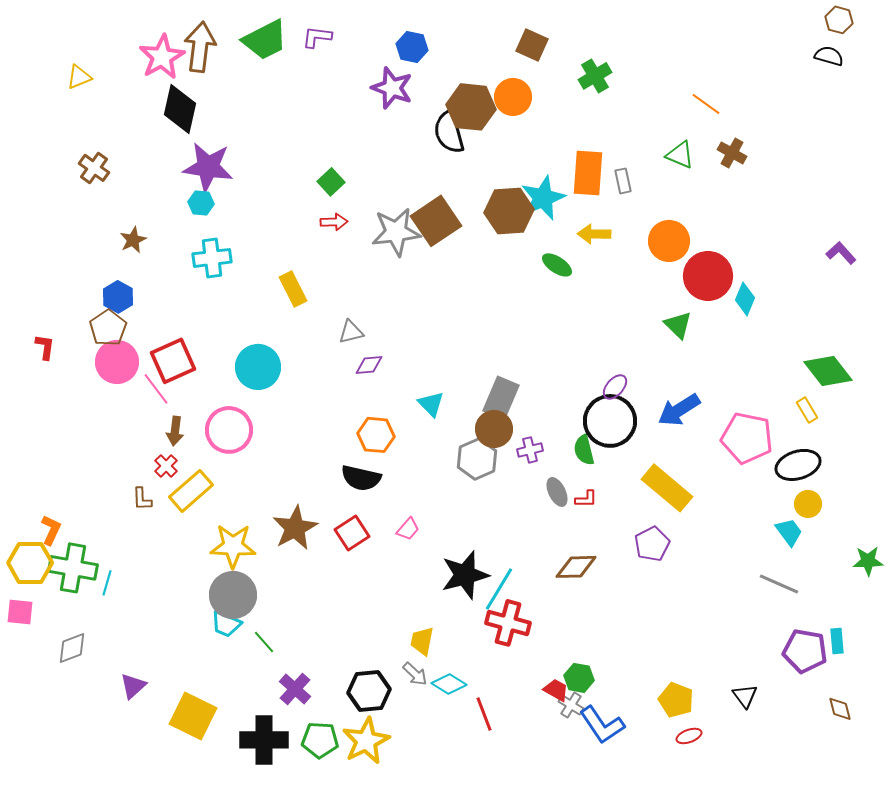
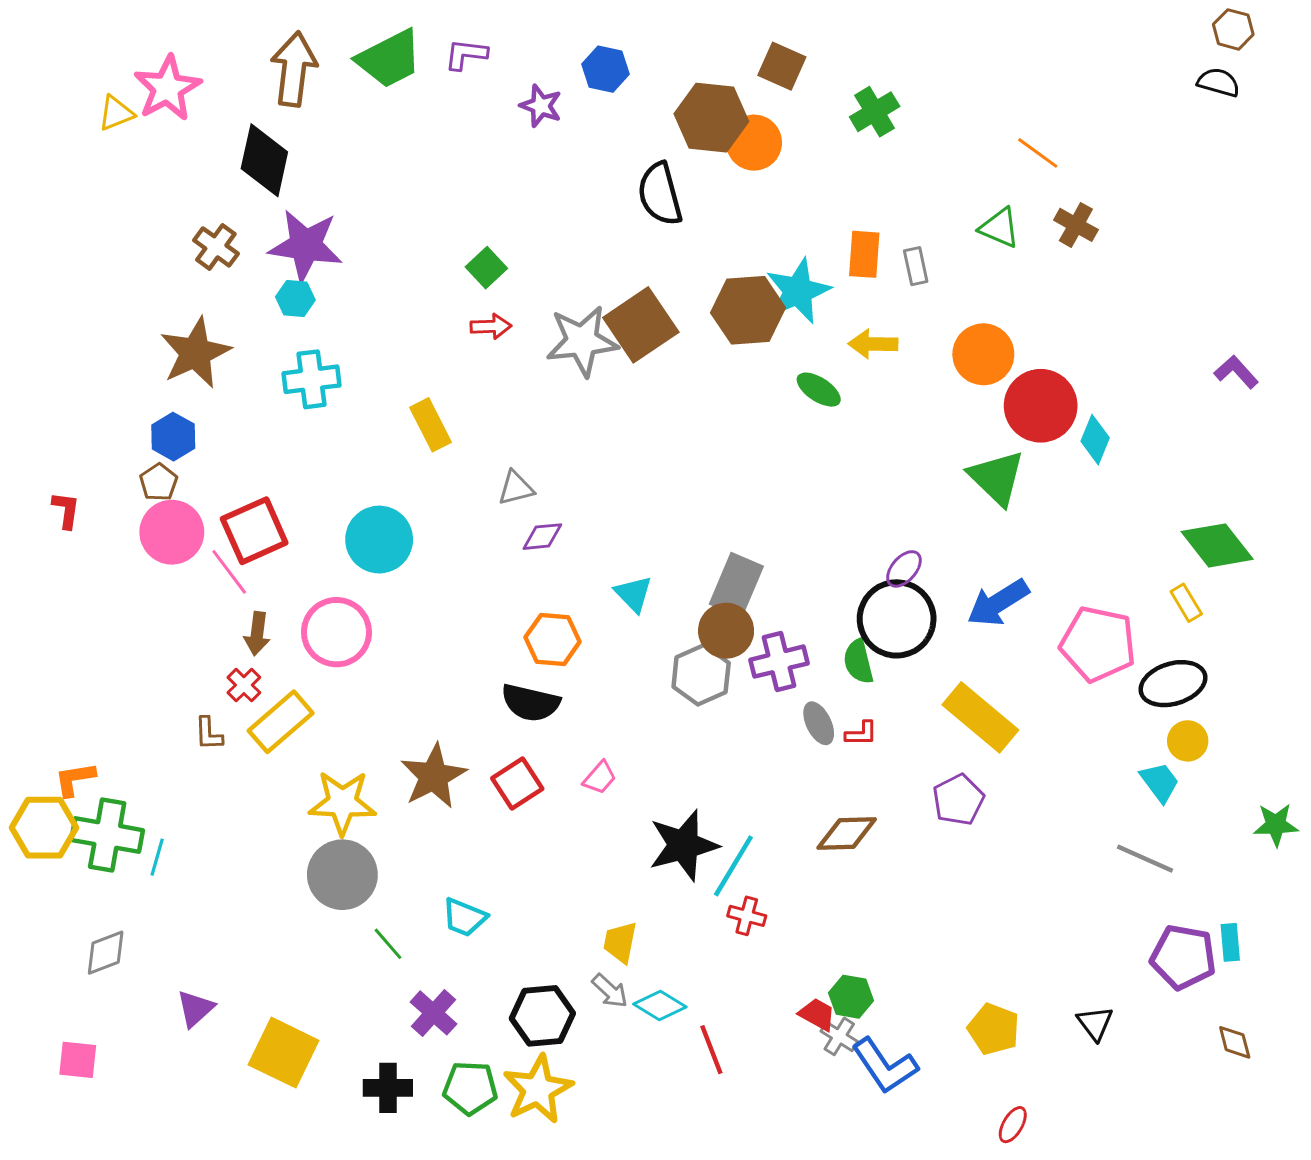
pink star: (162, 57) -> (167, 88), moved
purple star: (392, 88) -> (541, 106), moved, size x0.7
brown hexagon: (471, 107) -> (711, 118), moved
brown cross: (94, 168) -> (216, 247), moved
orange rectangle: (588, 173) -> (864, 254), size x0.7
brown star: (133, 240) -> (195, 353), size x1.8
green triangle: (678, 325) -> (997, 478), size x1.4
brown pentagon: (108, 328) -> (159, 482), size x0.7
purple cross: (530, 450) -> (779, 662), size x1.5
orange L-shape: (51, 530) -> (75, 779), turned -124
pink square: (20, 612) -> (78, 1060), moved
red cross: (508, 623) -> (747, 916), size x0.6
cyan trapezoid: (226, 624) -> (464, 917), moved
red ellipse: (689, 736) -> (1013, 1125), moved, turned -40
black cross: (264, 740) -> (388, 1088), size x0.7

